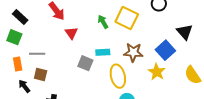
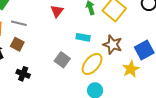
gray square: (85, 63) -> (62, 60), moved
yellow ellipse: (118, 76) -> (92, 64), turned 40

